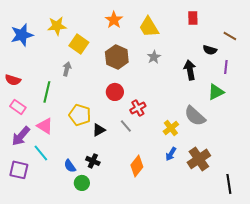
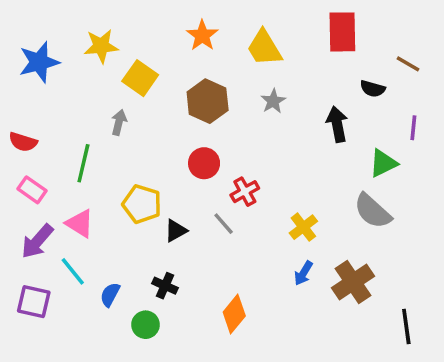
red rectangle: (193, 18) -> (342, 32), size x1.6
purple line: (226, 67) -> (413, 128), moved
gray semicircle: (195, 116) -> (373, 211), moved
blue semicircle: (70, 166) -> (110, 295), moved, turned 64
orange diamond: (137, 166) -> (234, 314), moved

